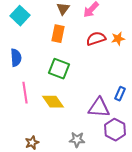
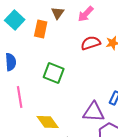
orange rectangle: (58, 34) -> (41, 29), moved
yellow diamond: (53, 102) -> (48, 122), moved

